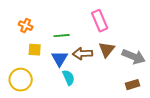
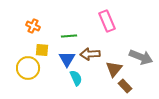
brown triangle: (107, 50) -> (114, 69), moved
yellow circle: (21, 80) -> (28, 68), moved
brown rectangle: (133, 85) -> (125, 86), moved, turned 64

